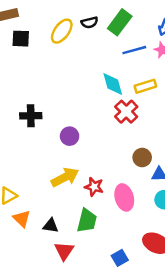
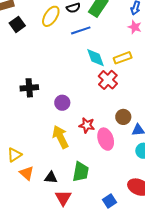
black square: (21, 39) -> (17, 24), turned -35
blue line: (134, 50) -> (81, 30), moved
yellow arrow: (65, 177) -> (60, 137), turned -85
red star: (94, 187) -> (87, 125), moved
pink ellipse: (124, 197) -> (106, 139), moved

